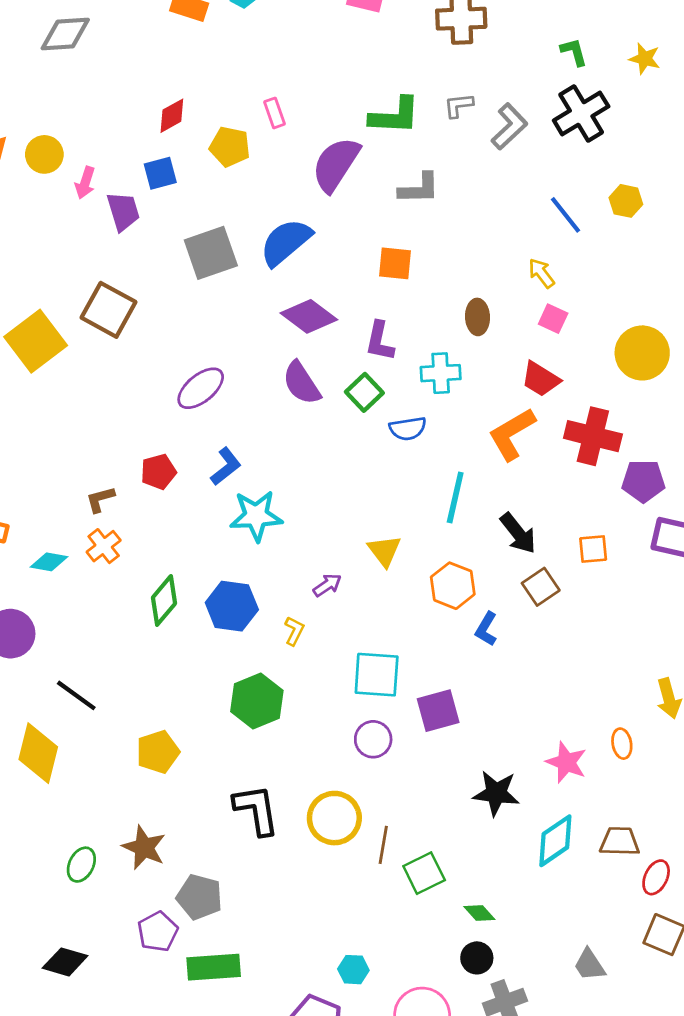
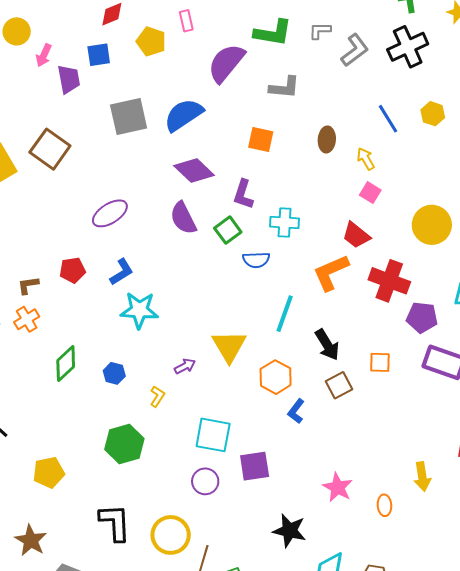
brown ellipse: (478, 317) -> (327, 139), moved
yellow triangle: (384, 551) -> (229, 346), size x1.4
blue hexagon: (232, 606) -> (114, 373), size x0.6
pink star: (566, 762) -> (338, 487), moved

